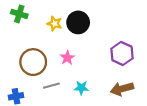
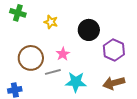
black circle: (78, 22) -> (89, 30), moved
gray line: (51, 86) -> (53, 72), moved
cyan star: (81, 88) -> (76, 82), size x1.5

